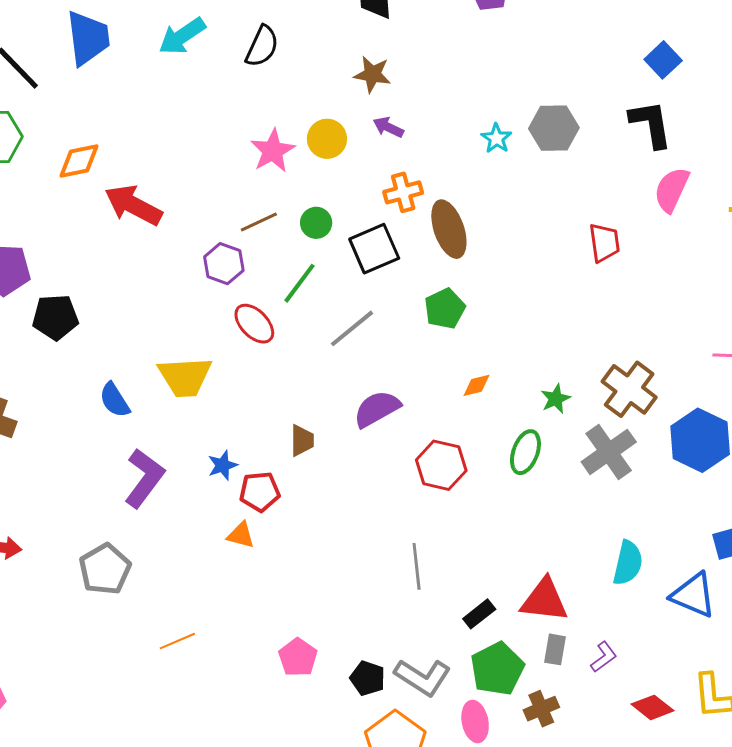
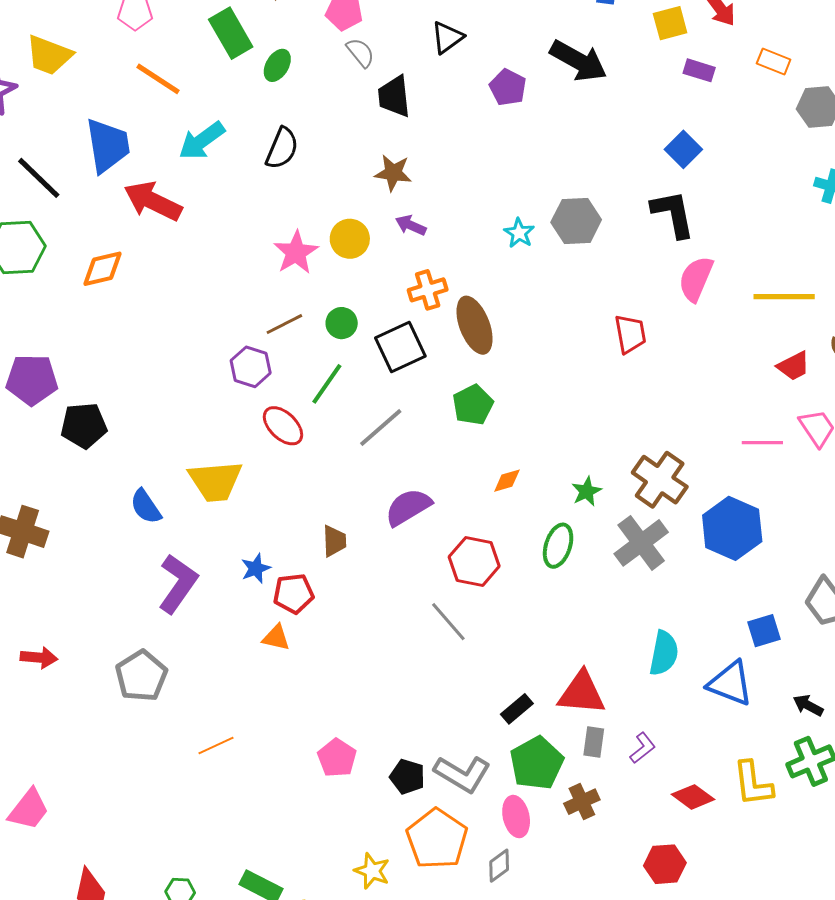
red arrow: (133, 205) -> (153, 201), moved
gray line: (417, 566) -> (448, 622), moved, turned -33

